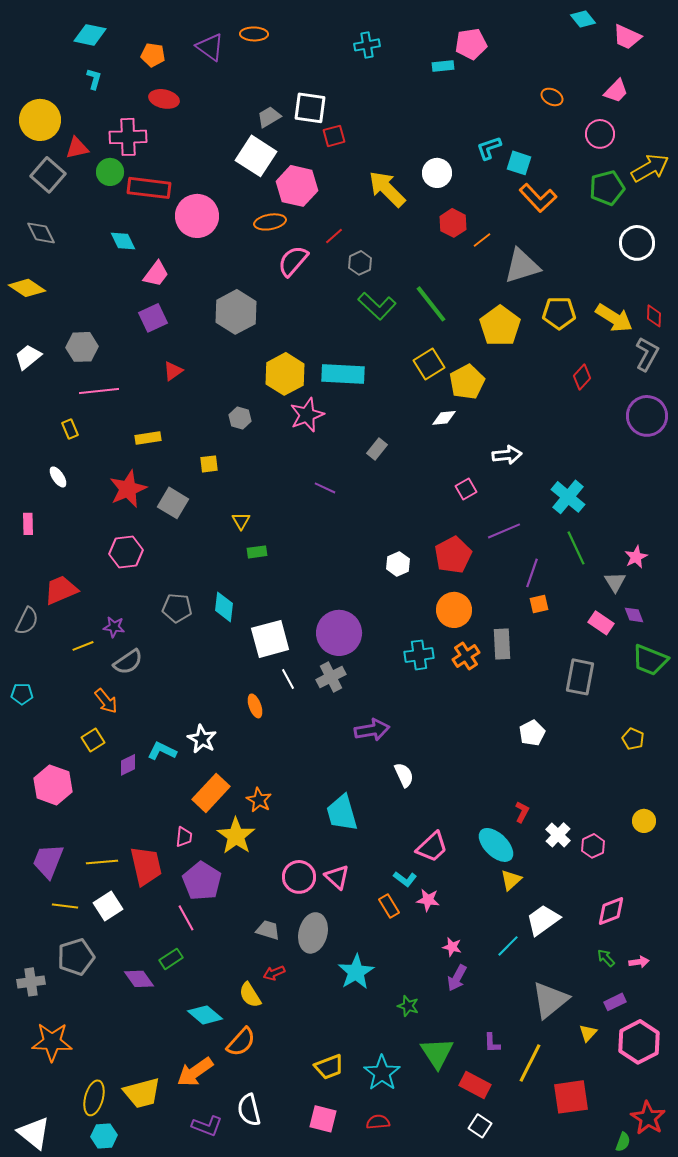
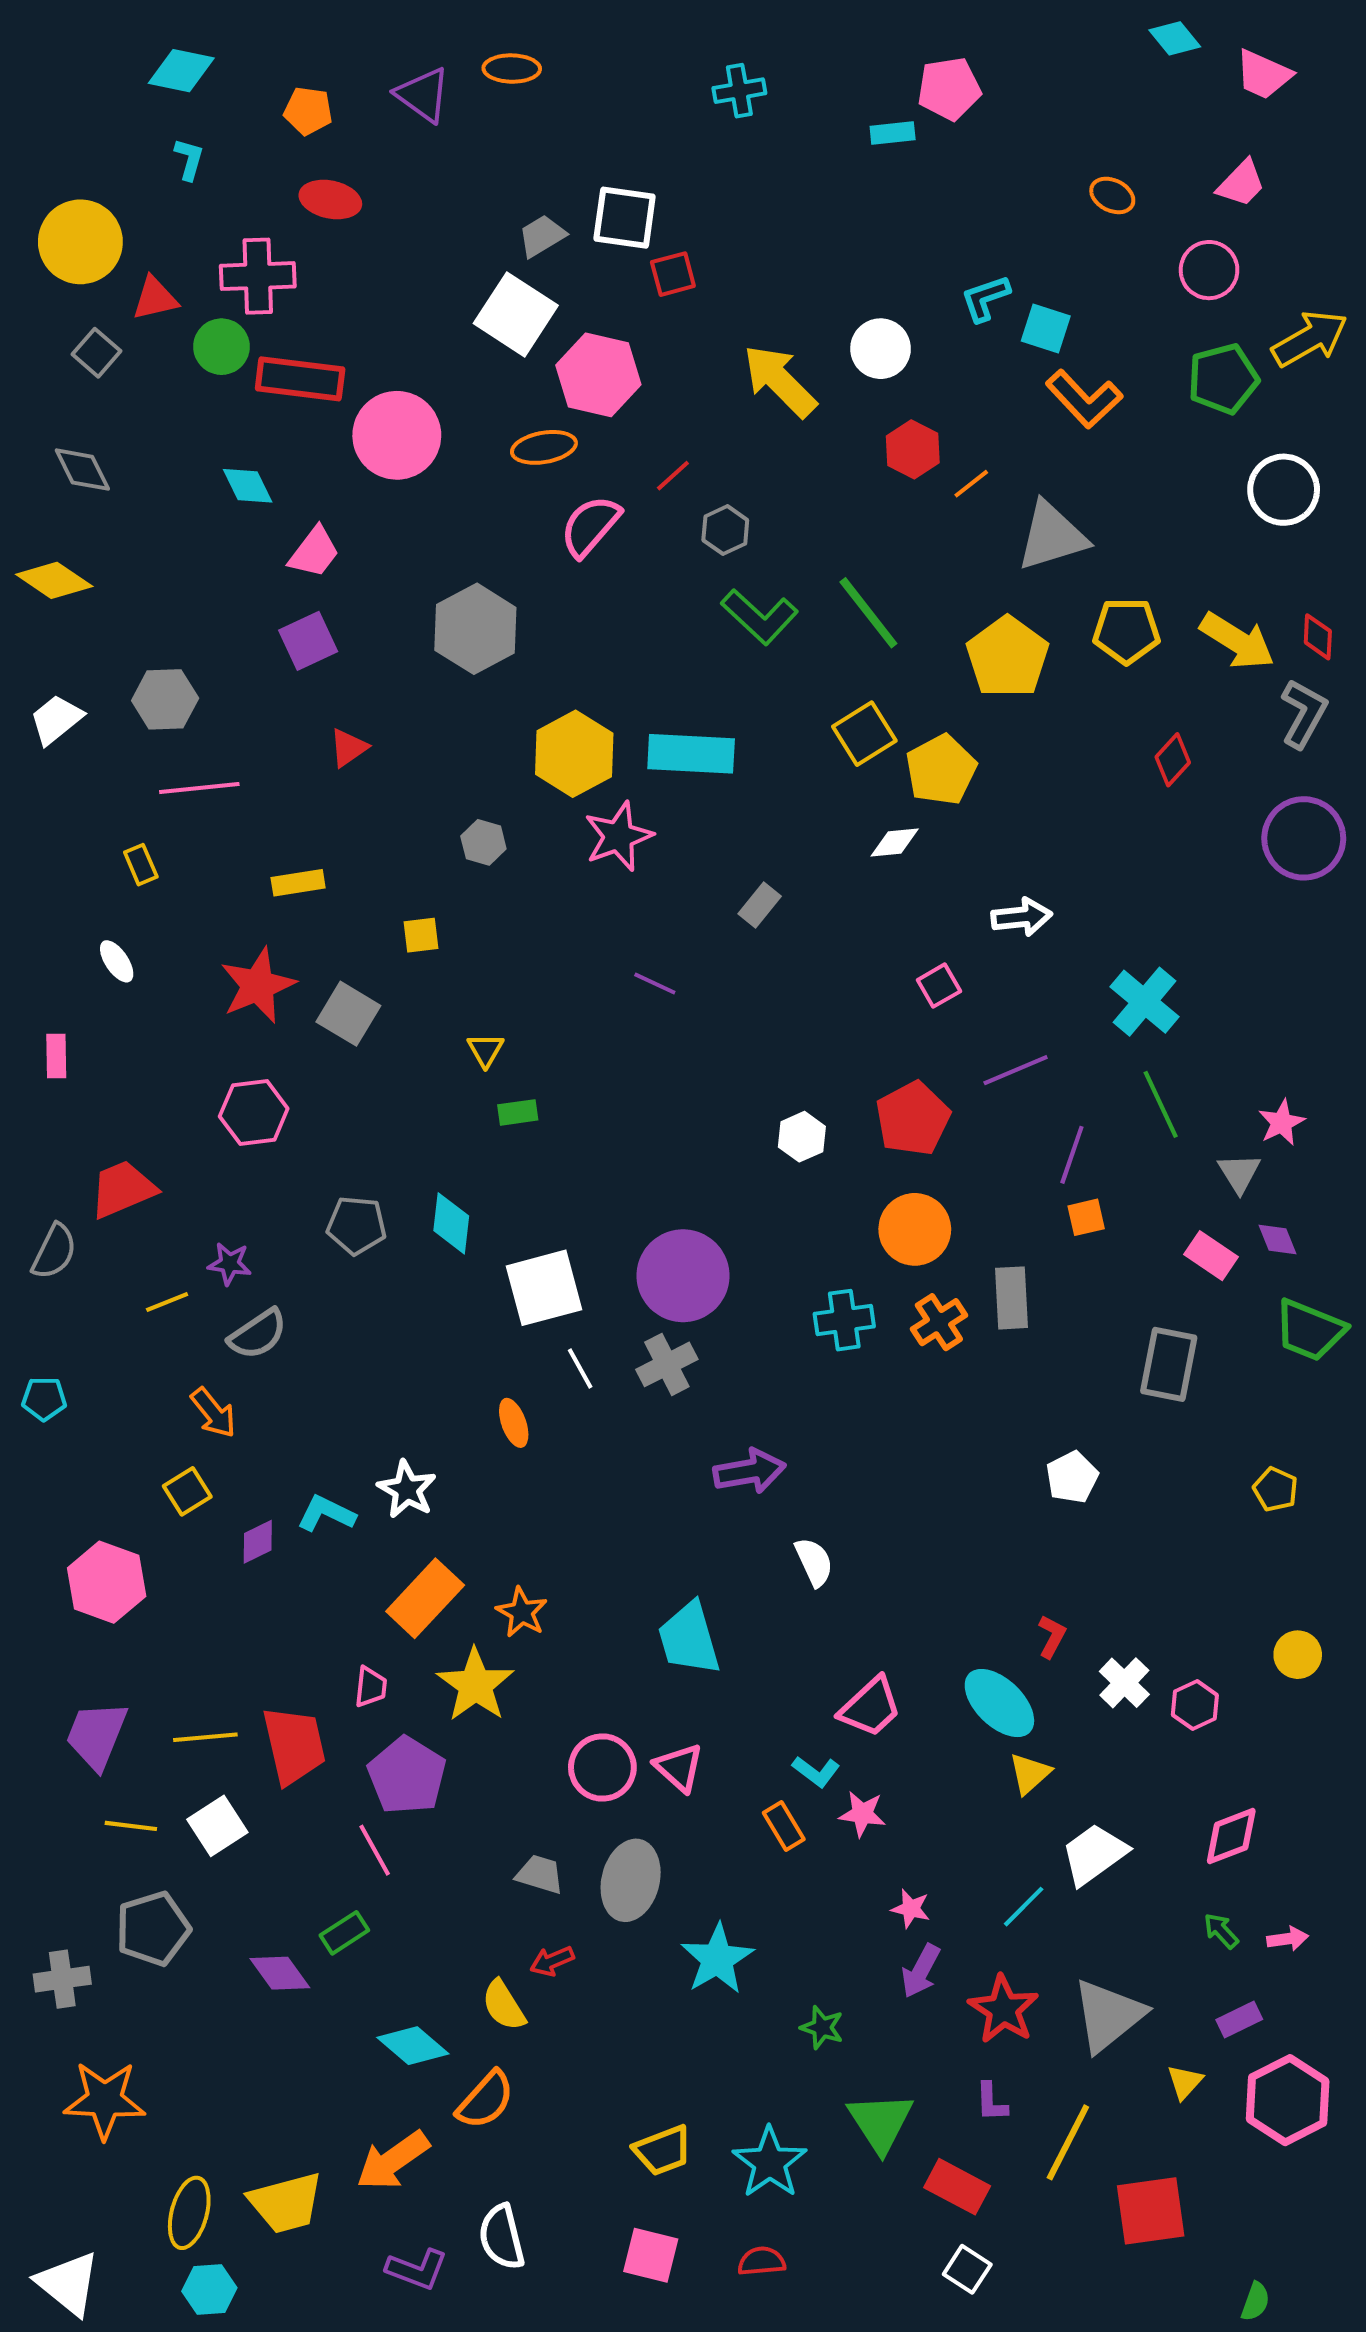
gray square: (48, 175) -> (97, 353), size x0.7
red star: (648, 1118) -> (1003, 2009), moved

